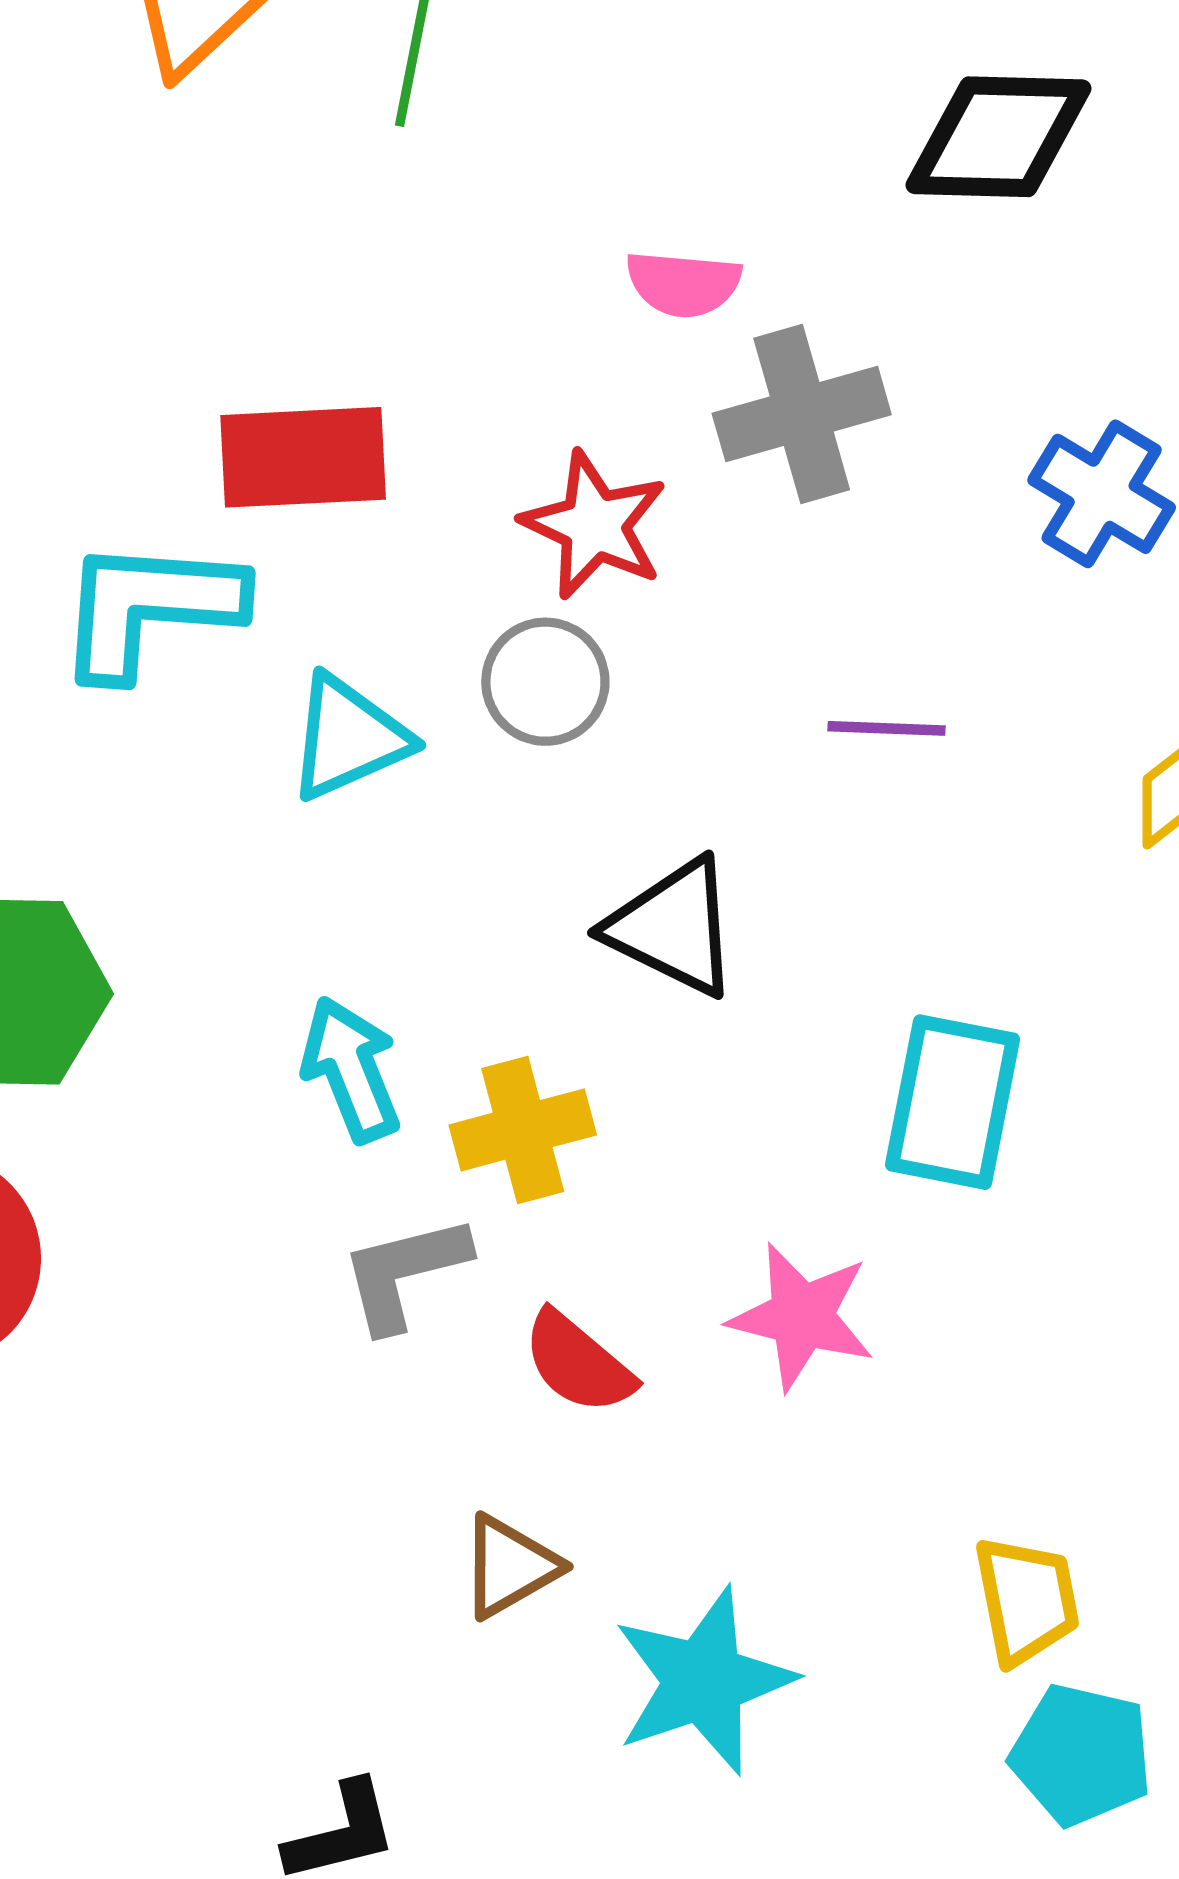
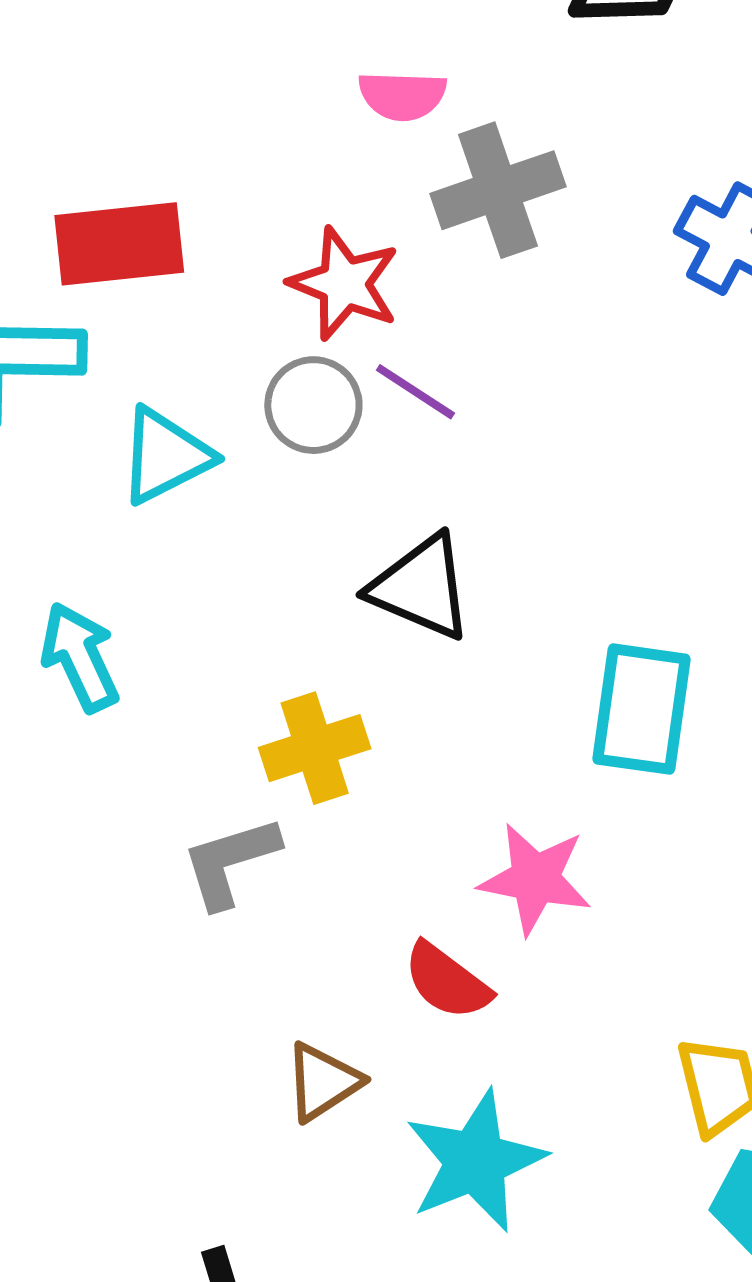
purple line: (886, 728) -> (415, 392), moved, turned 34
cyan arrow: (351, 1069) -> (80, 657), moved
red semicircle: (578, 1363) -> (447, 981), moved

